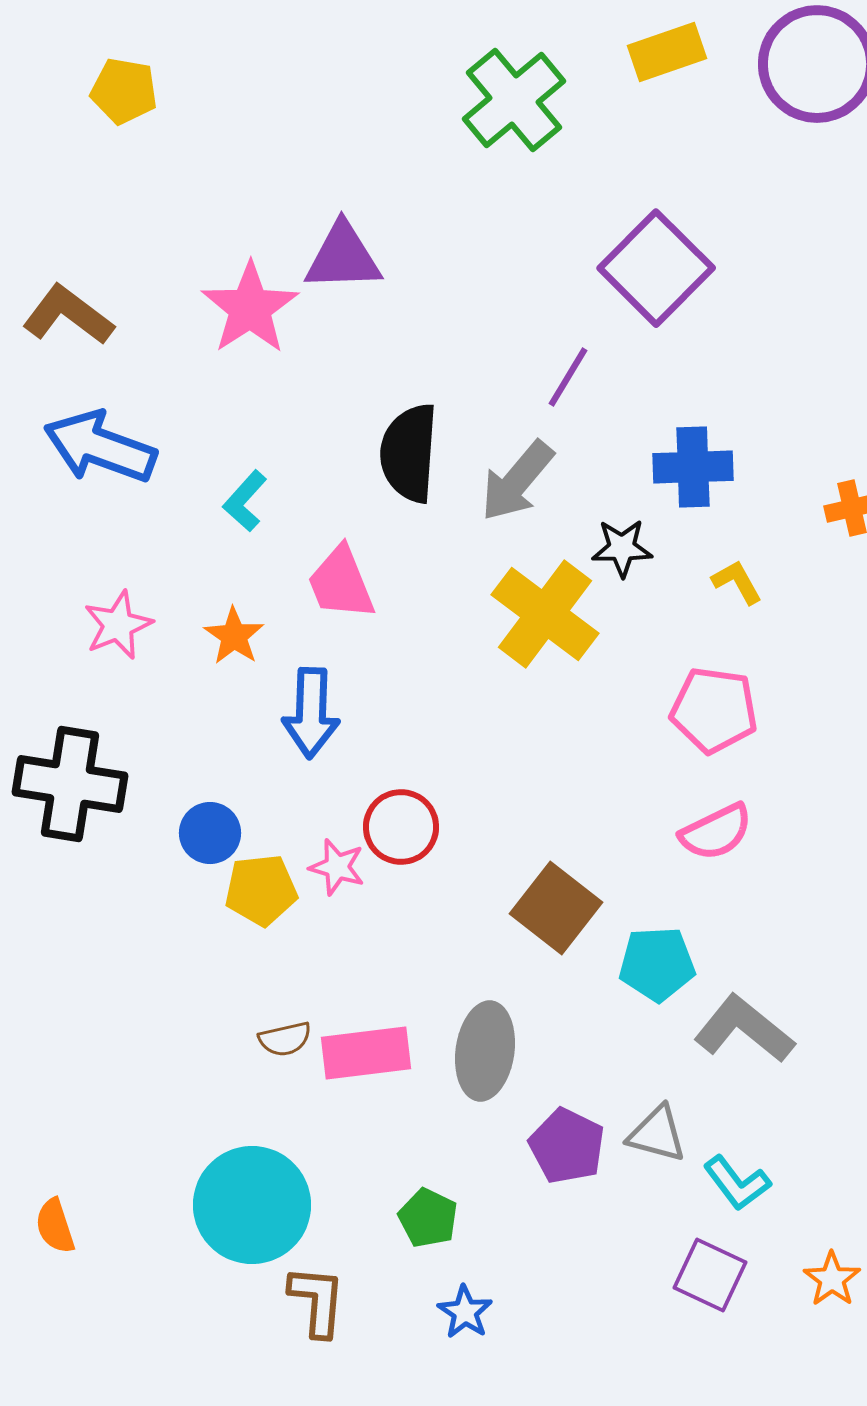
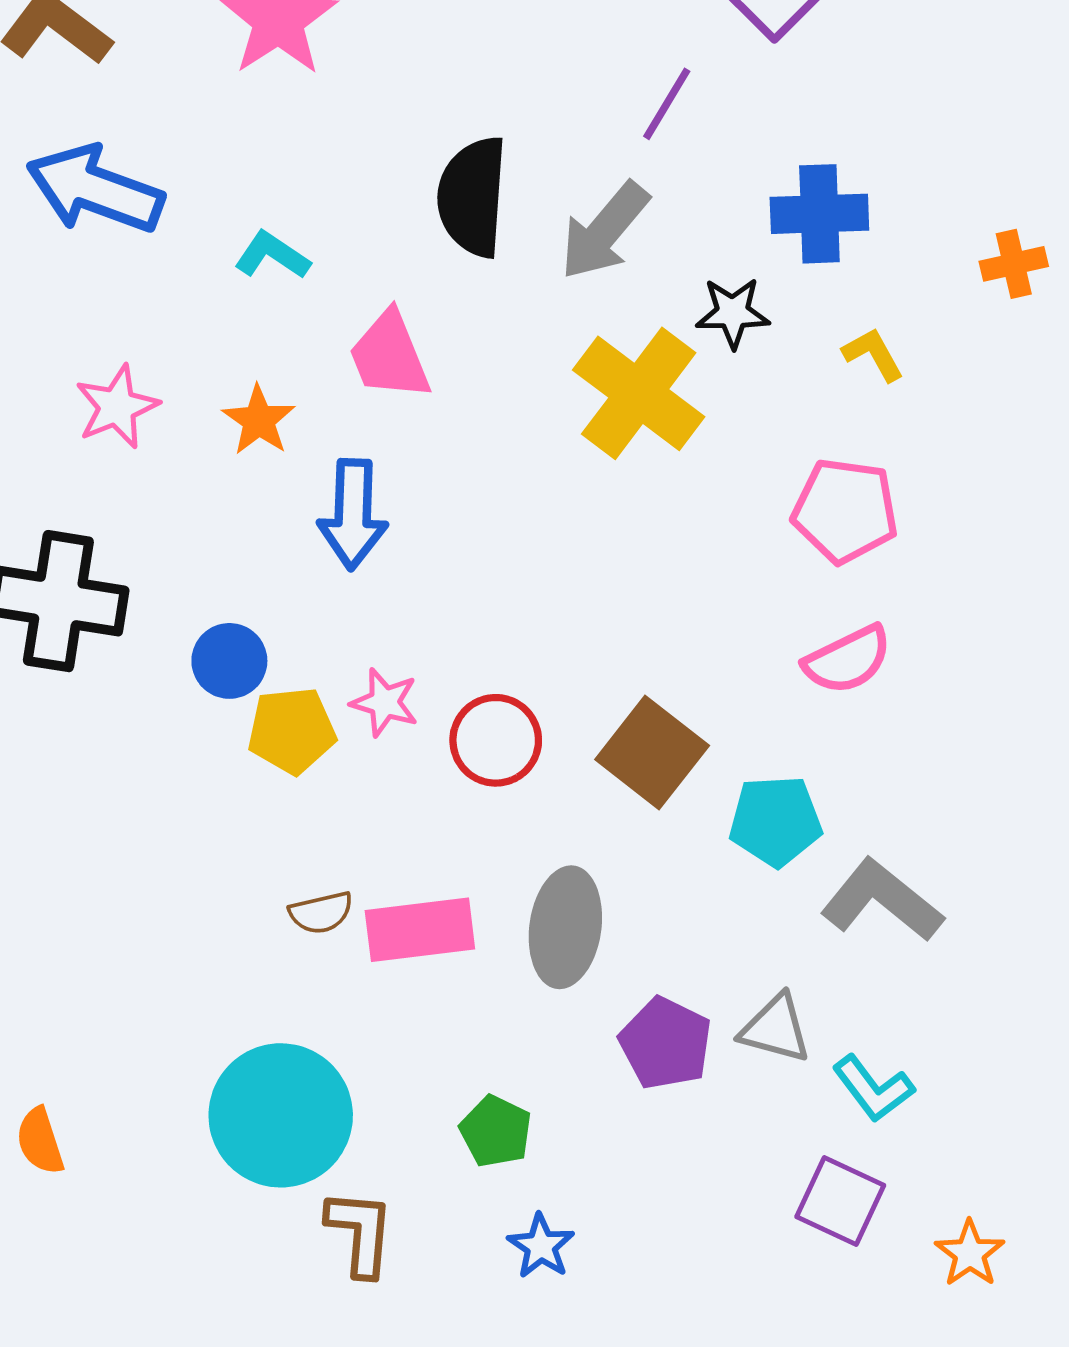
cyan L-shape: (245, 501) -> (272, 255), turned 82
red circle: (401, 827) -> (496, 740), moved
orange star: (832, 1279) -> (970, 1253), moved

